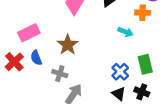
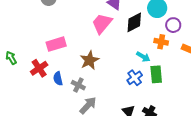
blue semicircle: (36, 58) -> (58, 79), moved
green rectangle: (145, 64) -> (156, 74), moved
blue cross: (120, 72) -> (135, 78), moved

